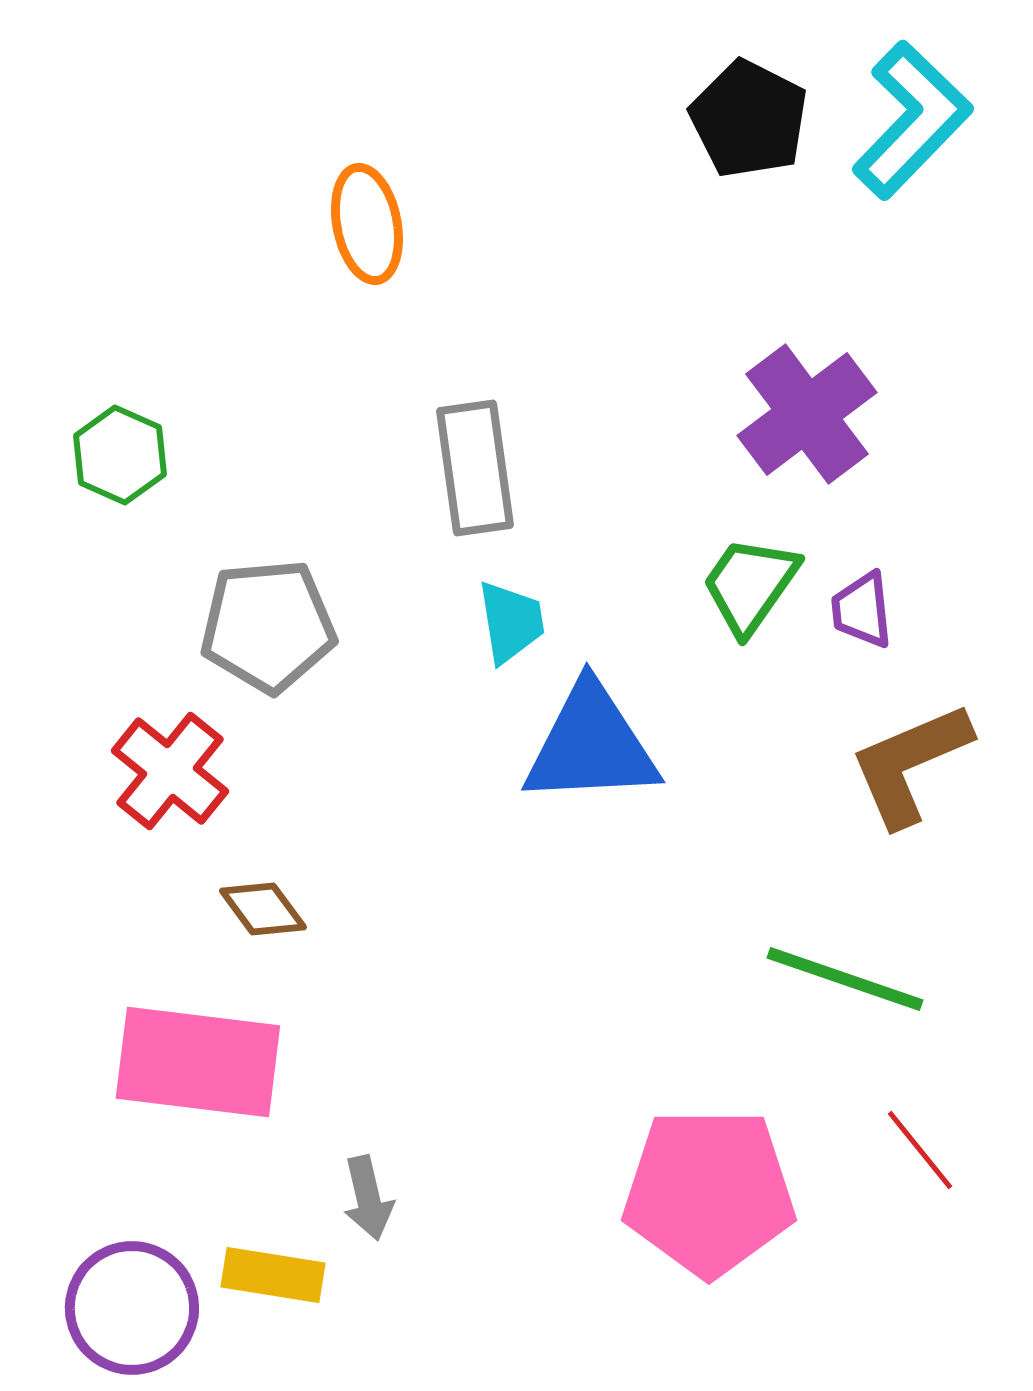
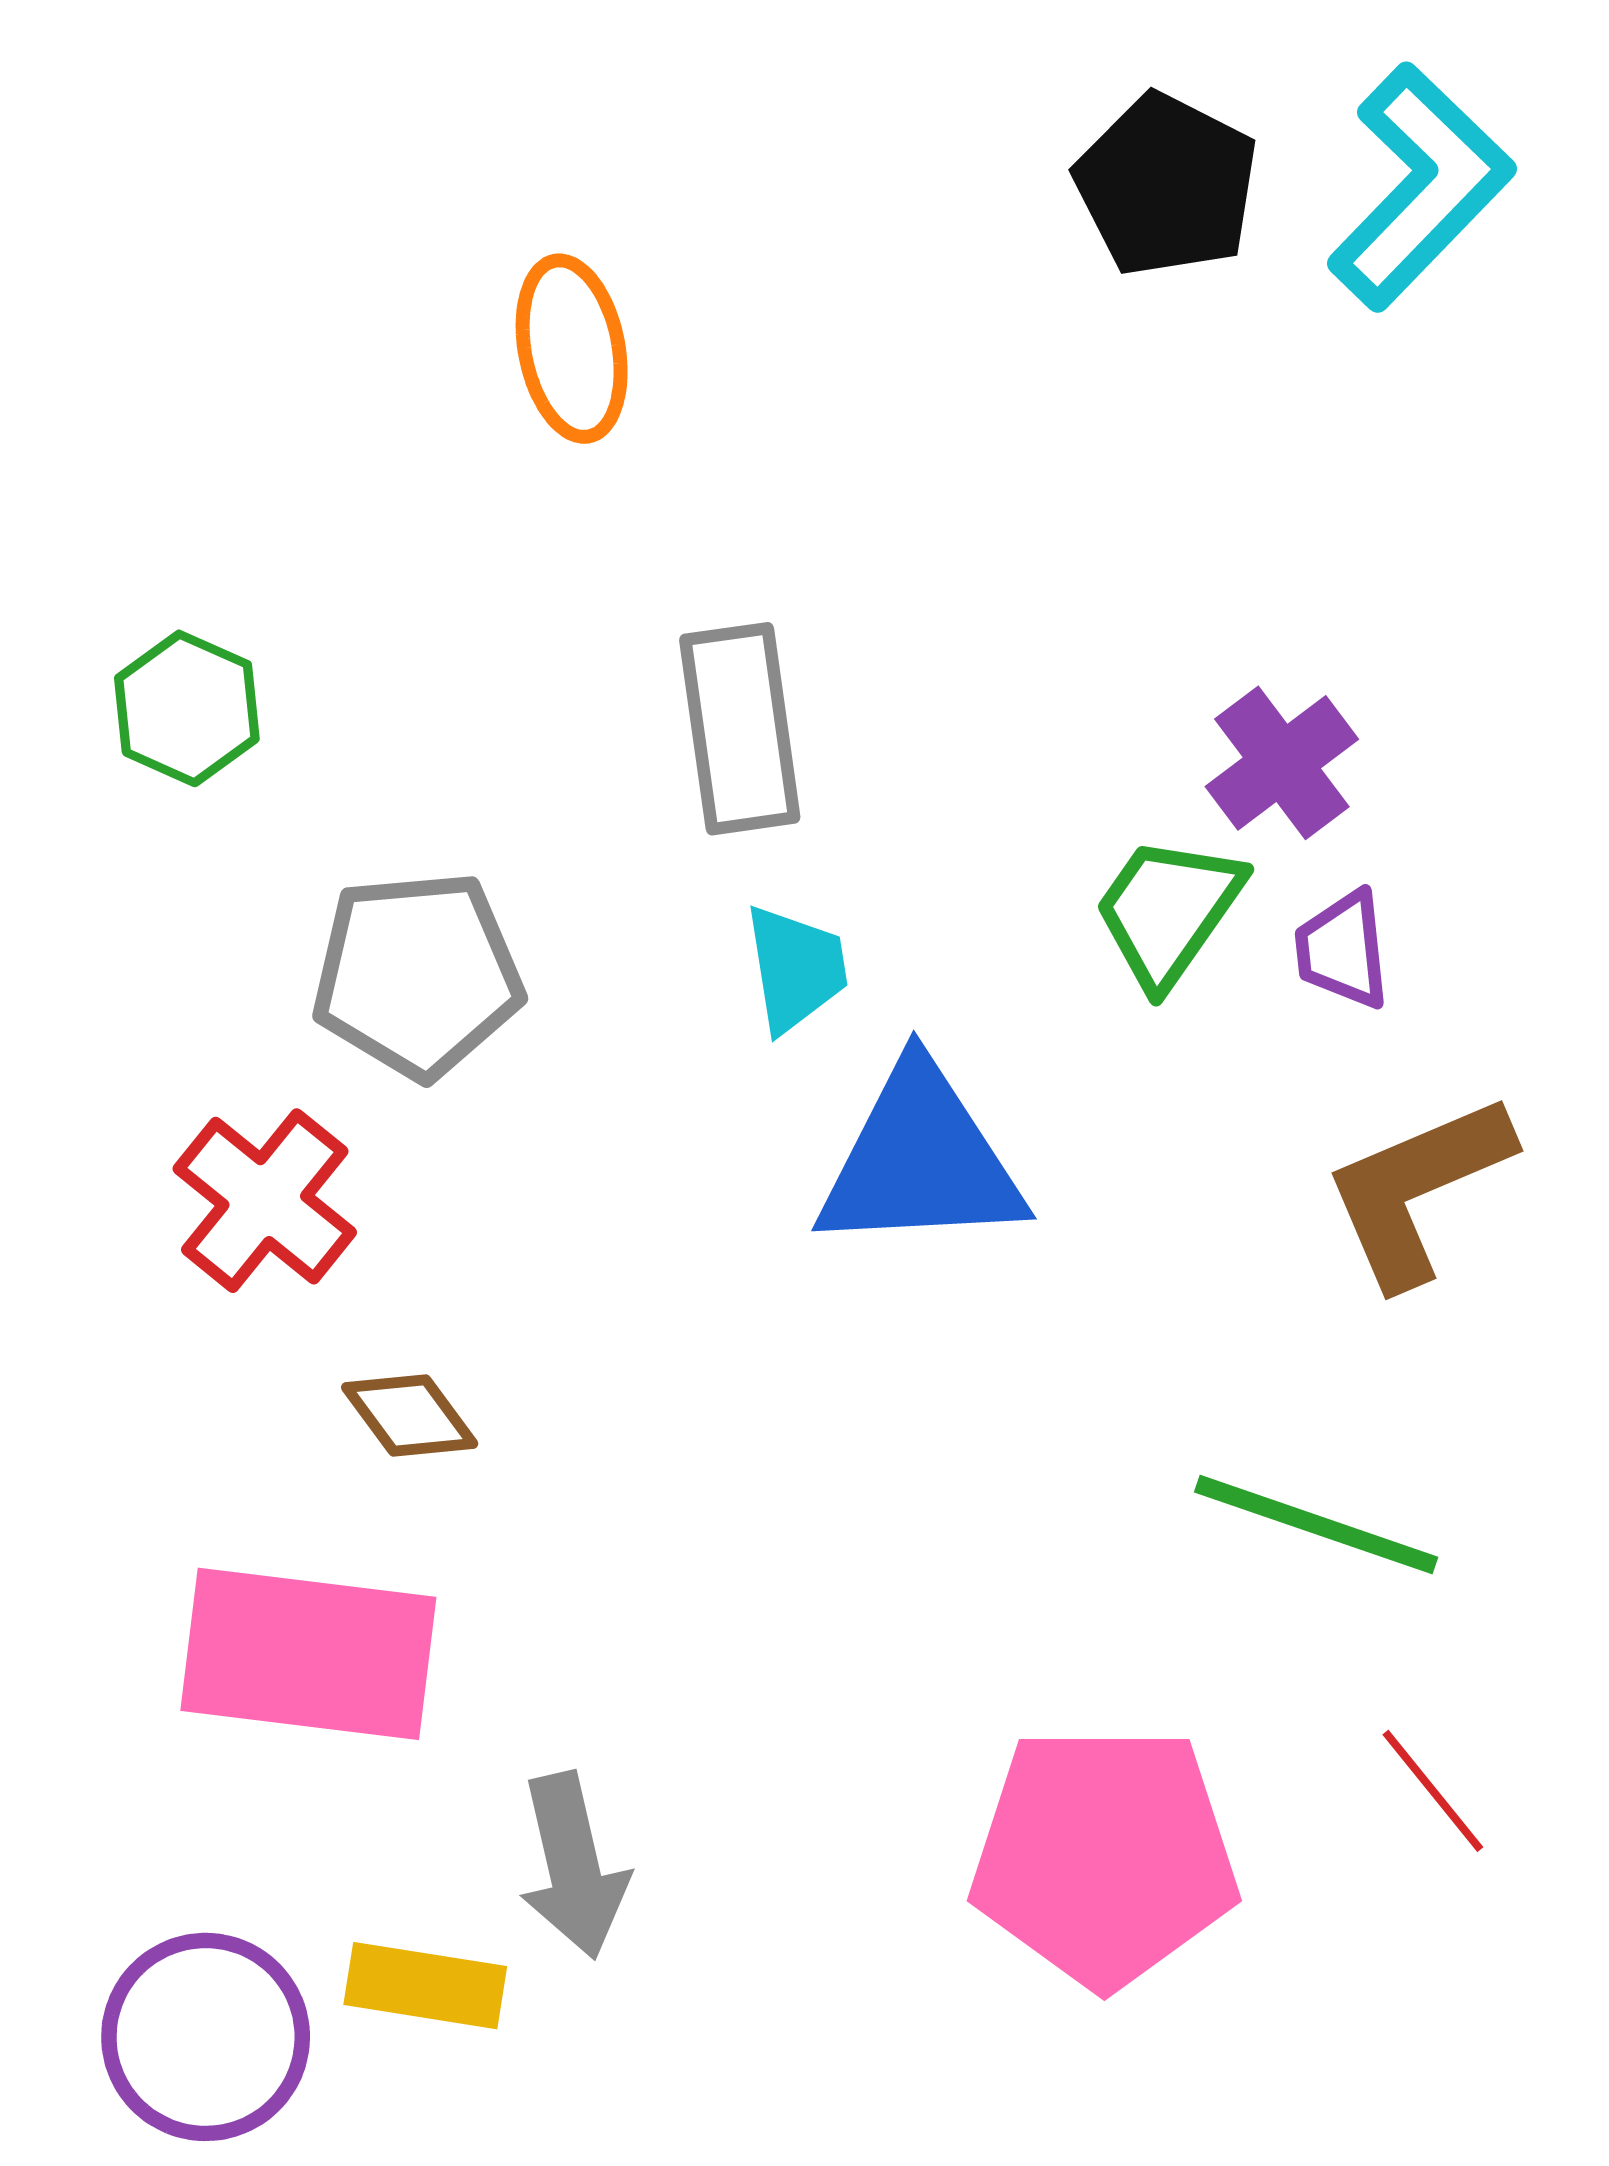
purple cross: (807, 414) -> (1282, 763), moved, size x0.7
gray arrow: (368, 1198) -> (573, 1866), size x1.4

